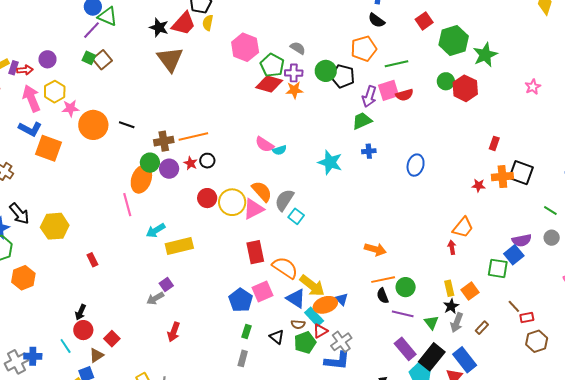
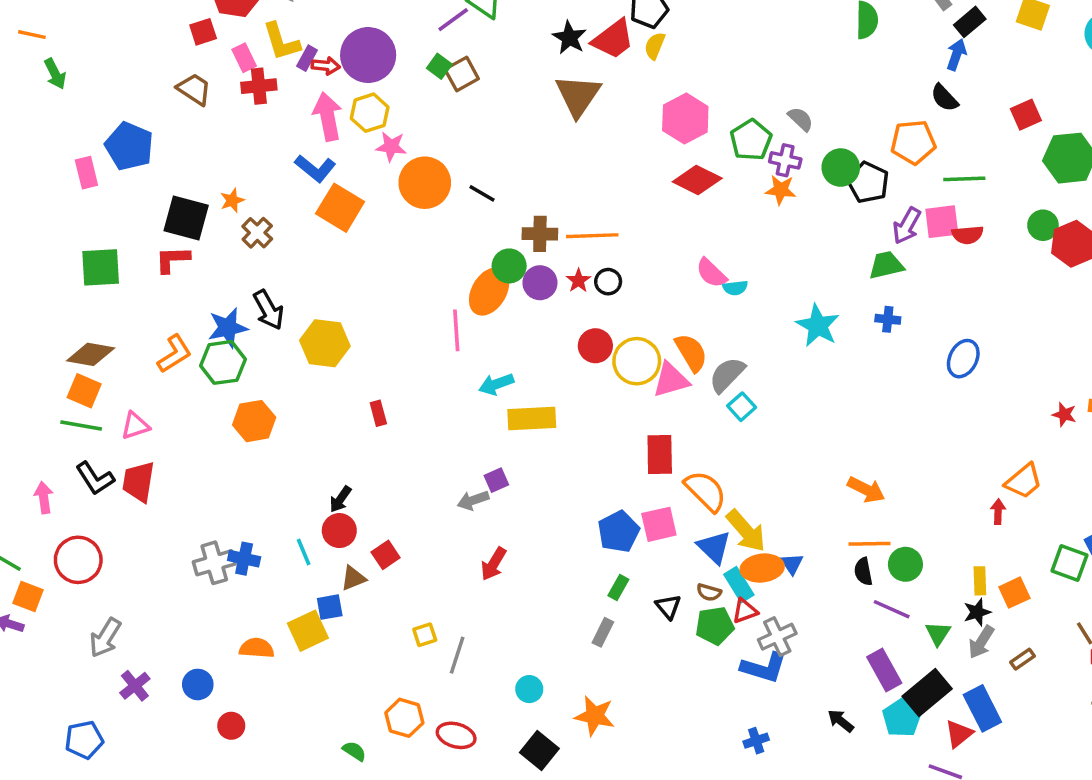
pink hexagon: (245, 47) -> (685, 118), moved
purple circle: (48, 59) -> (368, 55), size x1.8
red diamond: (269, 84) -> (697, 180), moved

